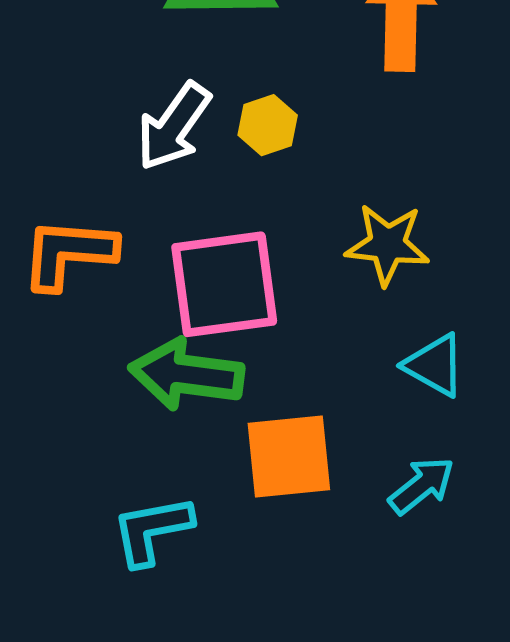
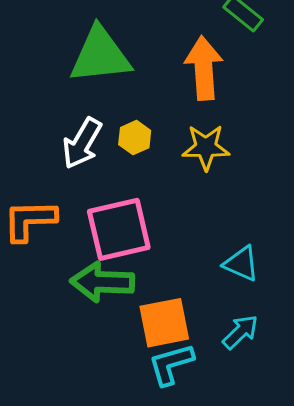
yellow star: (387, 244) -> (206, 147), moved
cyan L-shape: (152, 530) -> (171, 364), moved

